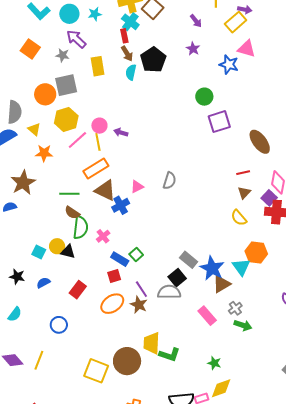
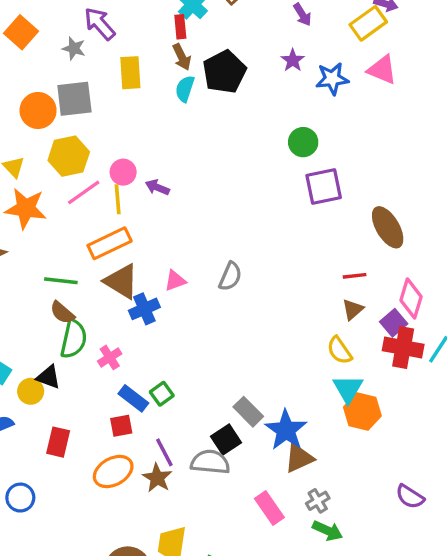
blue star: (229, 65) -> (332, 79), moved, turned -30
orange star: (44, 153) -> (26, 208), size x1.4
yellow circle: (57, 246) -> (31, 391), moved
cyan triangle: (241, 267) -> (348, 389), moved
red rectangle: (78, 290) -> (58, 442), turned -30

